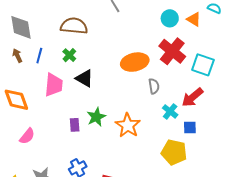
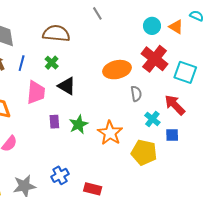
red arrow: (192, 97) -> (175, 105), turned 85
purple rectangle: (75, 125) -> (54, 122), moved
yellow pentagon: (174, 152) -> (144, 152), moved

